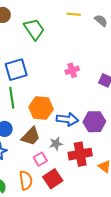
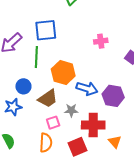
red square: (53, 179) -> (78, 147), moved
orange semicircle: (26, 180) -> (46, 143), moved

